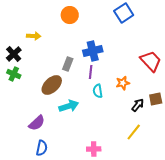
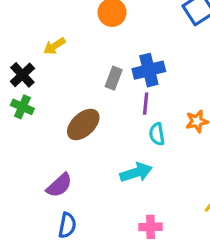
yellow arrow: (34, 36) -> (54, 46), turned 144
gray rectangle: (68, 64) -> (114, 78), moved
cyan arrow: (69, 106) -> (136, 173), moved

